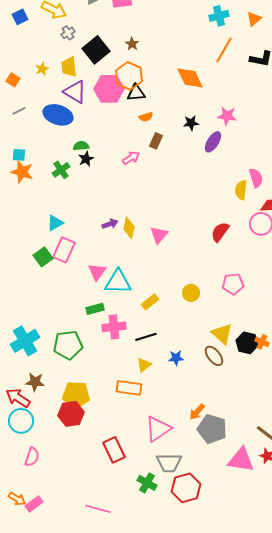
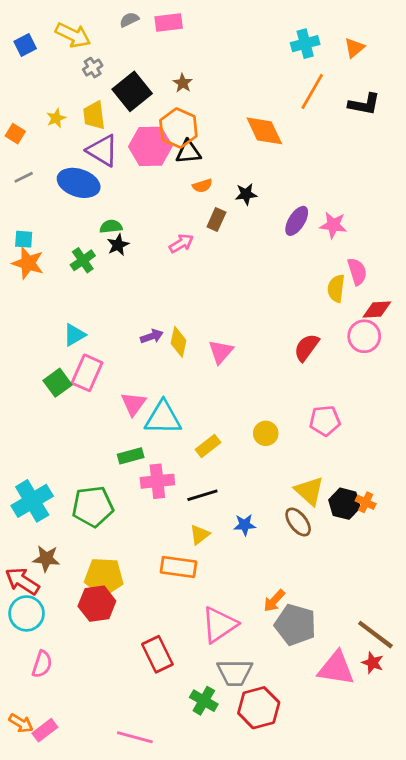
pink star: (227, 116) -> (333, 225), moved
black star: (191, 123) -> (246, 194), moved

